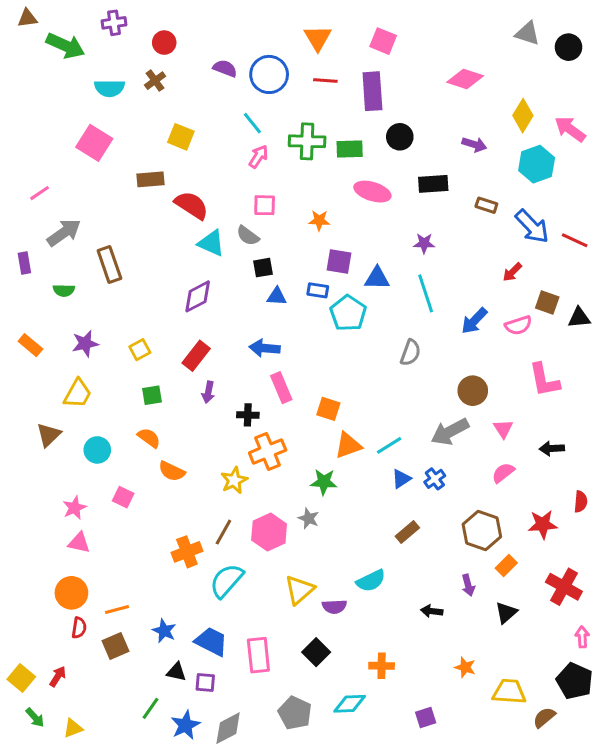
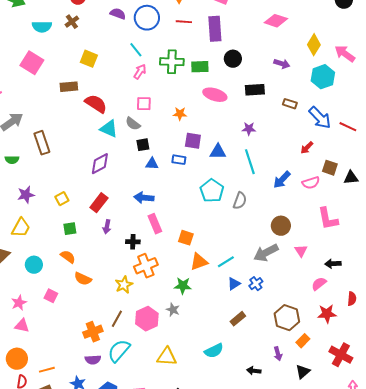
cyan pentagon: (348, 313) -> (212, 191), moved
pink semicircle: (503, 473) -> (319, 284), moved
yellow triangle: (299, 590) -> (167, 357), turned 45
purple semicircle: (334, 607) -> (93, 360), moved

